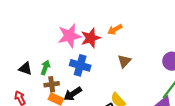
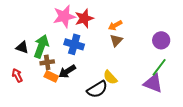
orange arrow: (115, 30) -> (115, 25), moved
green arrow: (45, 67) -> (41, 46), size x1.6

